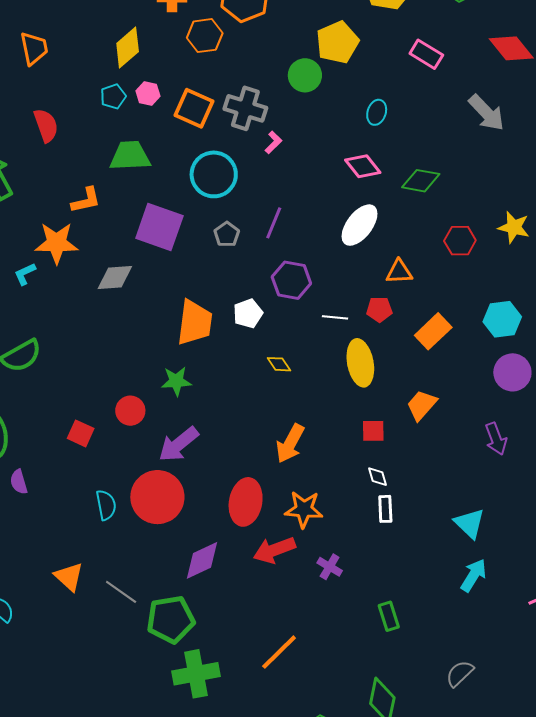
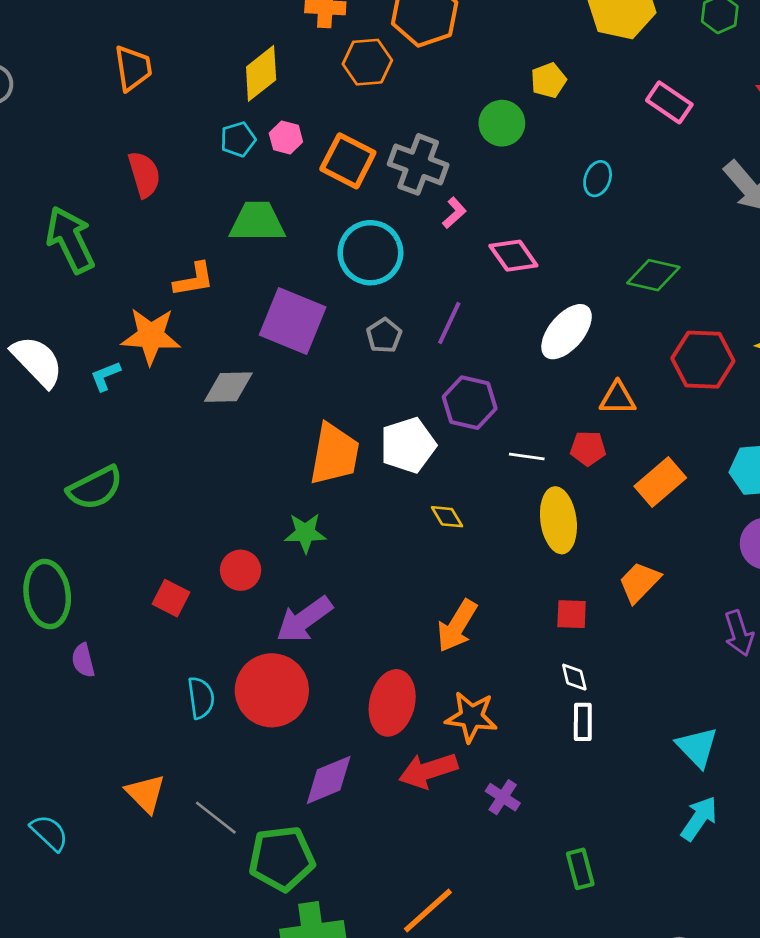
yellow pentagon: (337, 42) -> (548, 80), size x0.6
pink diamond: (363, 166) -> (513, 256), moved
red hexagon: (460, 241) -> (703, 360), size x1.4
white pentagon: (248, 313) -> (408, 445), size x1.4

